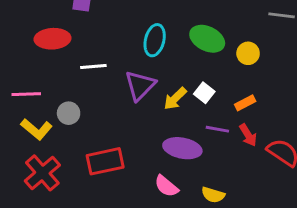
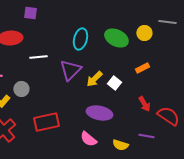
yellow circle: (248, 53) -> (144, 33), moved
white square: (204, 93) -> (114, 83), moved
orange rectangle: (245, 103) -> (142, 68), moved
purple line: (217, 129) -> (146, 136), moved

